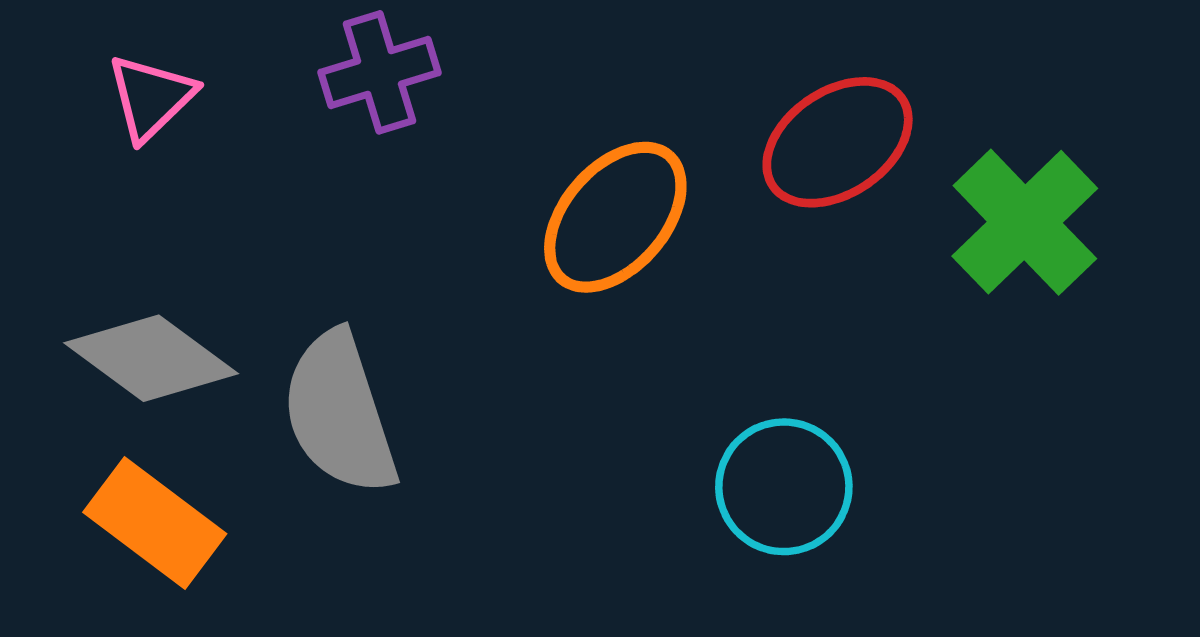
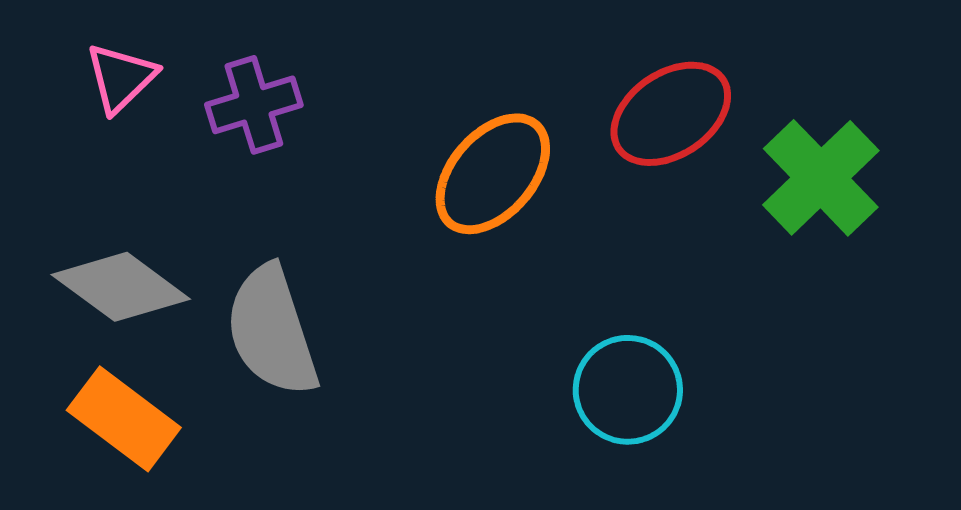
purple cross: (379, 72) -> (254, 105), moved

